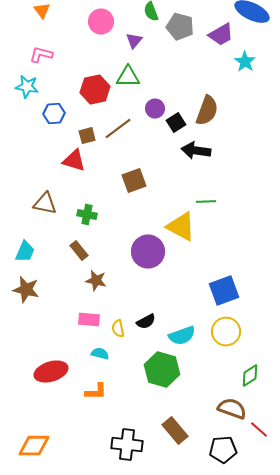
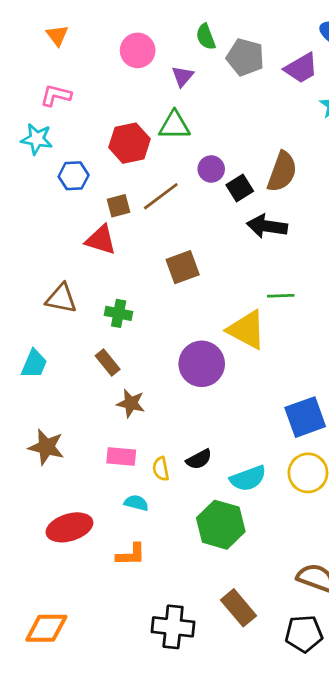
brown star: (26, 290) -> (46, 447), moved

